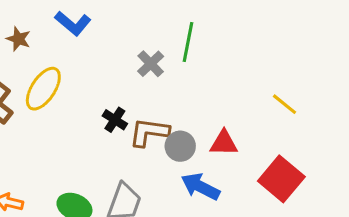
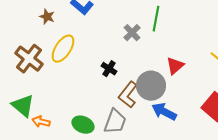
brown L-shape: (149, 132) -> (128, 95), moved, turned -60
red triangle: (224, 143) -> (175, 66), moved, turned -42
gray circle: (180, 146) -> (151, 86), size x1.5

